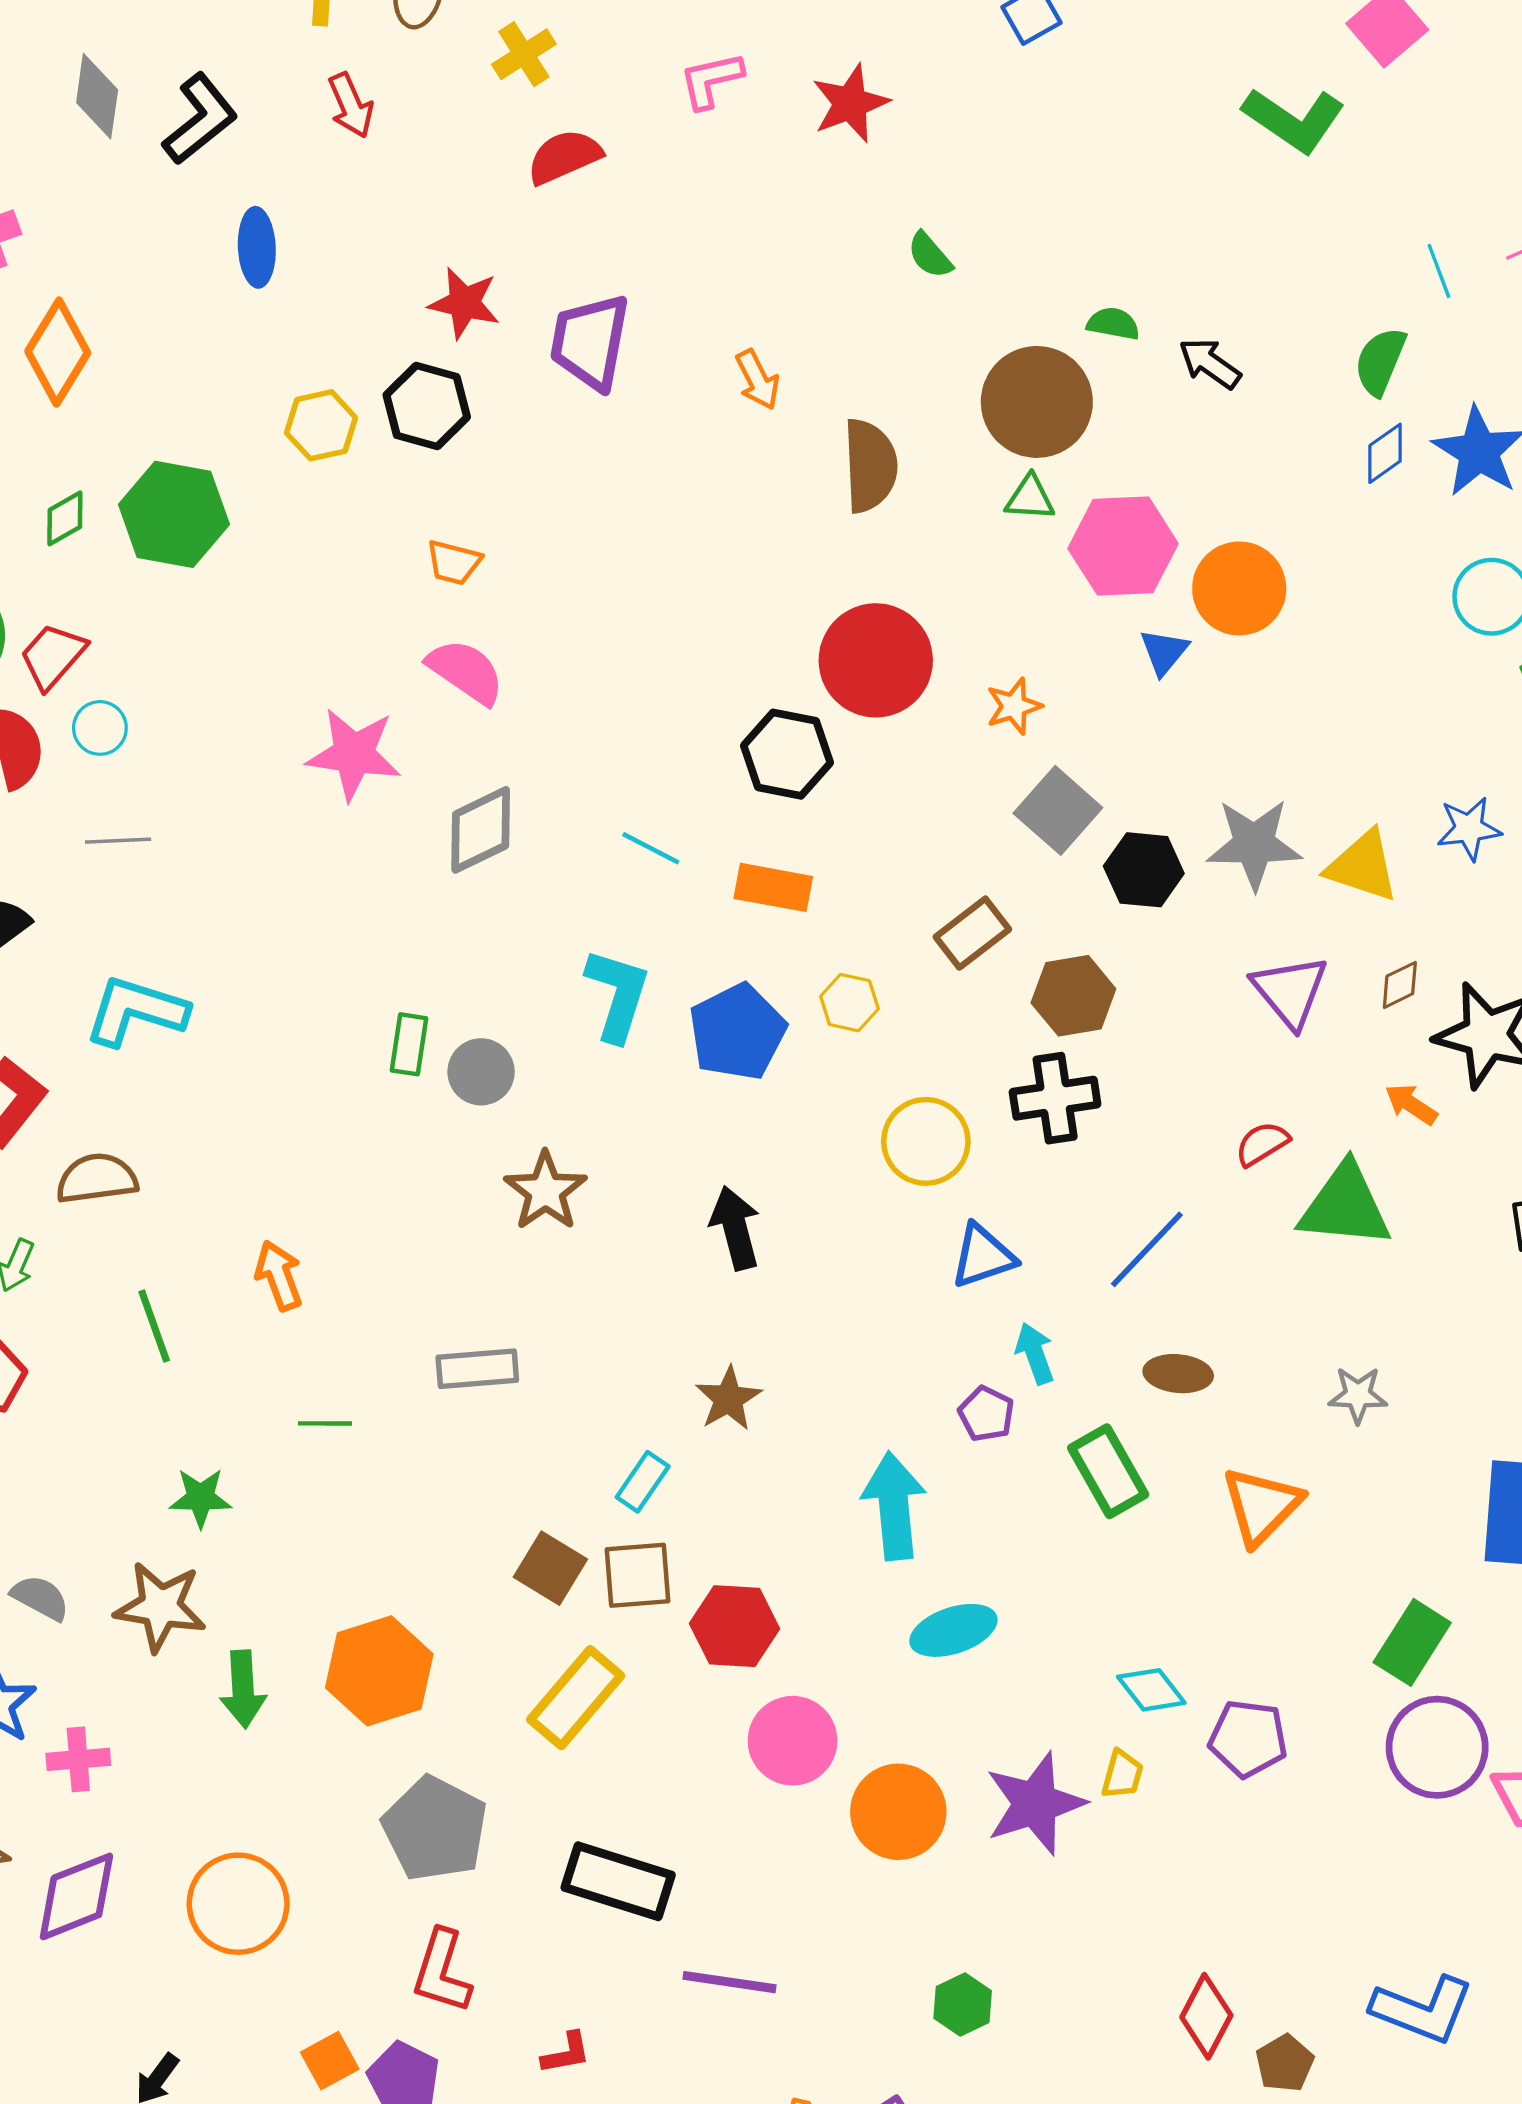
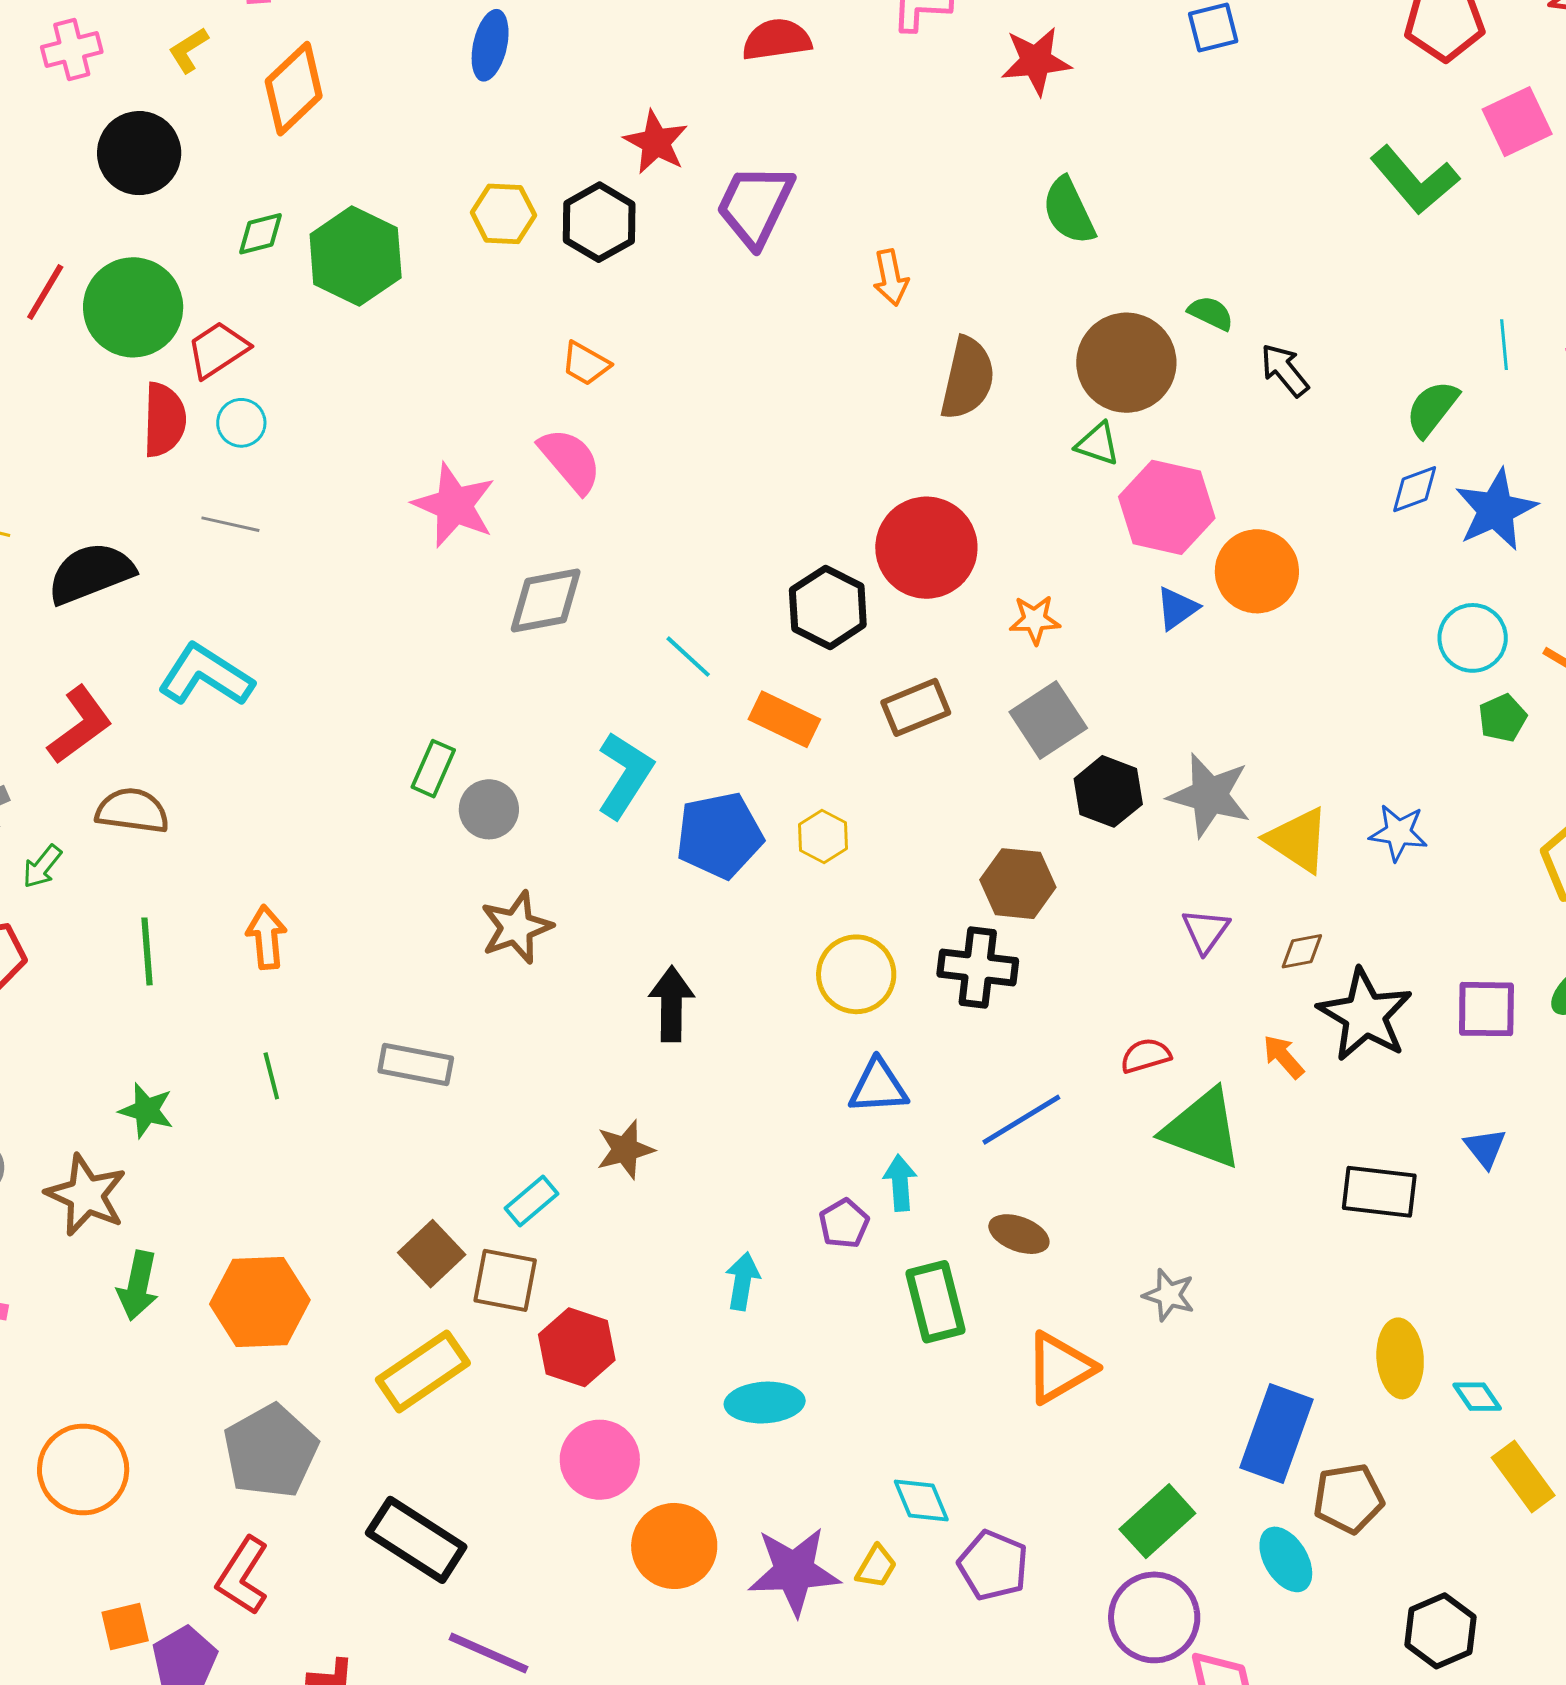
green semicircle: (930, 255) -> (1069, 211), size x1.5
brown rectangle: (972, 933) -> (916, 707), moved
purple triangle: (1290, 991) -> (1206, 931), size x0.7
green line: (325, 1423) -> (271, 1076), turned 60
cyan arrow: (894, 1506) -> (743, 1281), size x0.6

